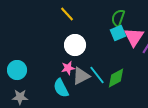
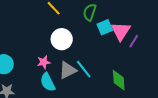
green semicircle: (118, 18) -> (90, 12), moved
pink star: (68, 68) -> (44, 62), moved
green diamond: (116, 78) -> (119, 80), moved, turned -65

